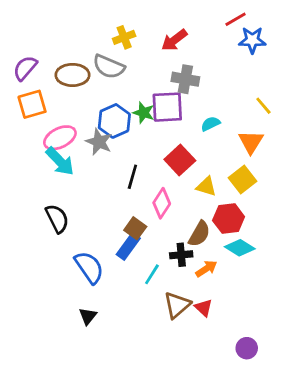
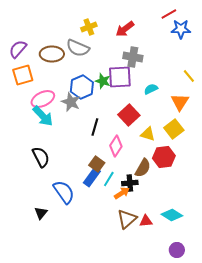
cyan diamond: (240, 248) -> (172, 215), moved
orange arrow: (206, 269) -> (122, 193), moved
cyan line: (152, 274) -> (109, 179), moved
red triangle: (203, 308) -> (146, 221), turned -48
black triangle: (88, 316) -> (41, 213), moved

